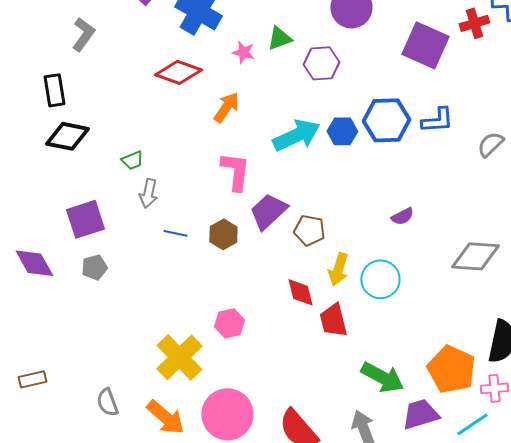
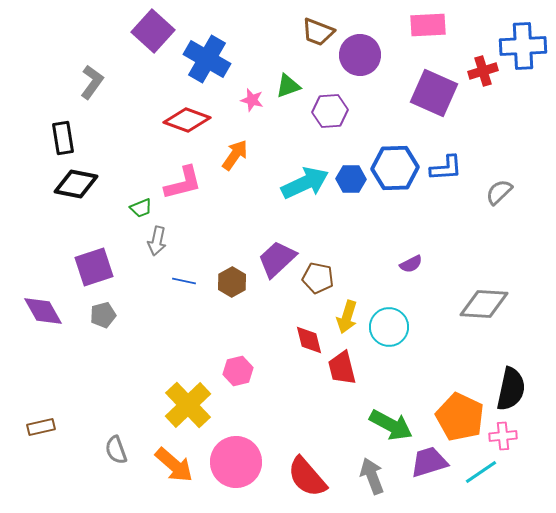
pink L-shape: (235, 171) -> (183, 183), moved, turned 69

